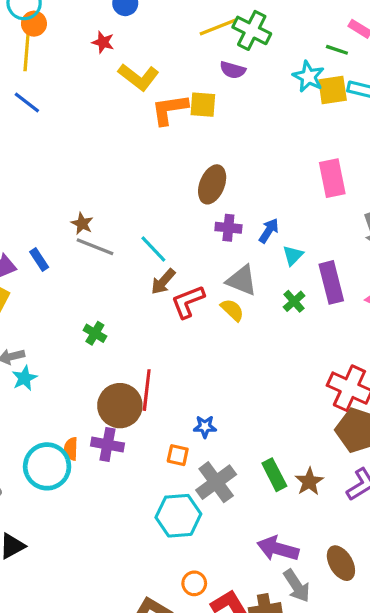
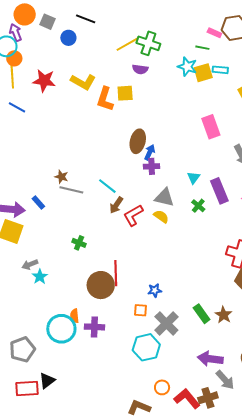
red star: (103, 42) -> (44, 81), moved, size x1.6
orange L-shape: (170, 109) -> (105, 99), turned -55
blue arrow: (269, 231) -> (150, 152), moved
purple cross: (107, 445) -> (94, 327), moved

